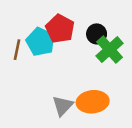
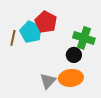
black circle: (97, 34) -> (74, 55), moved
green cross: (110, 50) -> (84, 38), turned -30

